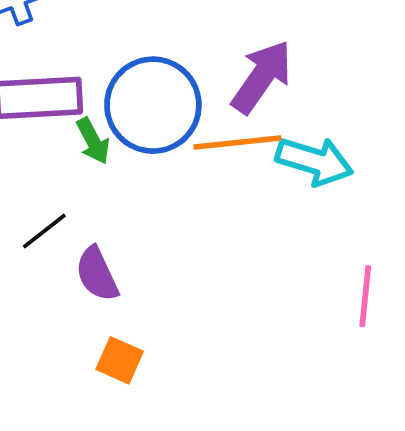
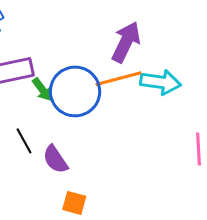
blue circle: (153, 105) -> (75, 91), moved
black line: (44, 231) -> (24, 141), turned -72

